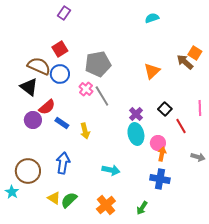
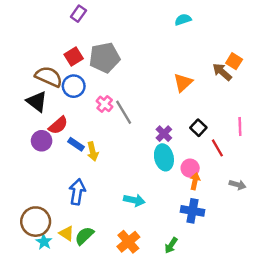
gray pentagon: (98, 64) -> (105, 58), moved
yellow arrow: (85, 131) -> (93, 151), moved
brown circle: (28, 171) -> (36, 222), moved
cyan star: (12, 192) -> (44, 242), moved

